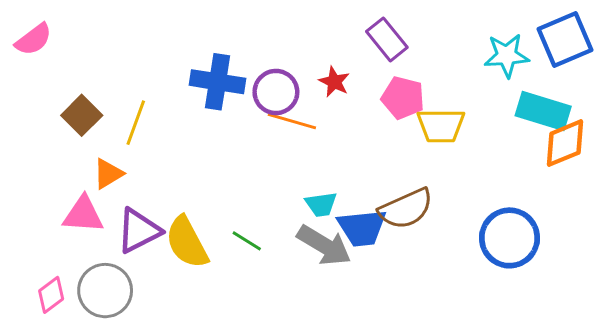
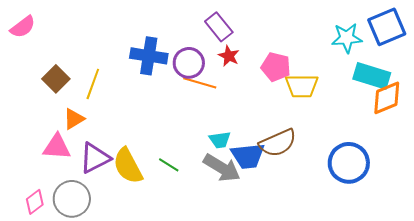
purple rectangle: (387, 39) -> (219, 27), moved

